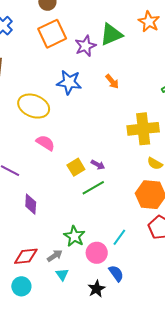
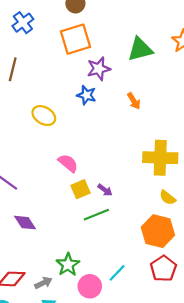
purple star: (85, 46) -> (99, 69), moved
blue star: (69, 82) -> (86, 95), size x0.7
yellow ellipse: (34, 106) -> (44, 116), size x0.7
pink semicircle: (45, 143) -> (68, 163), moved
purple diamond: (31, 204) -> (25, 223), turned -45

